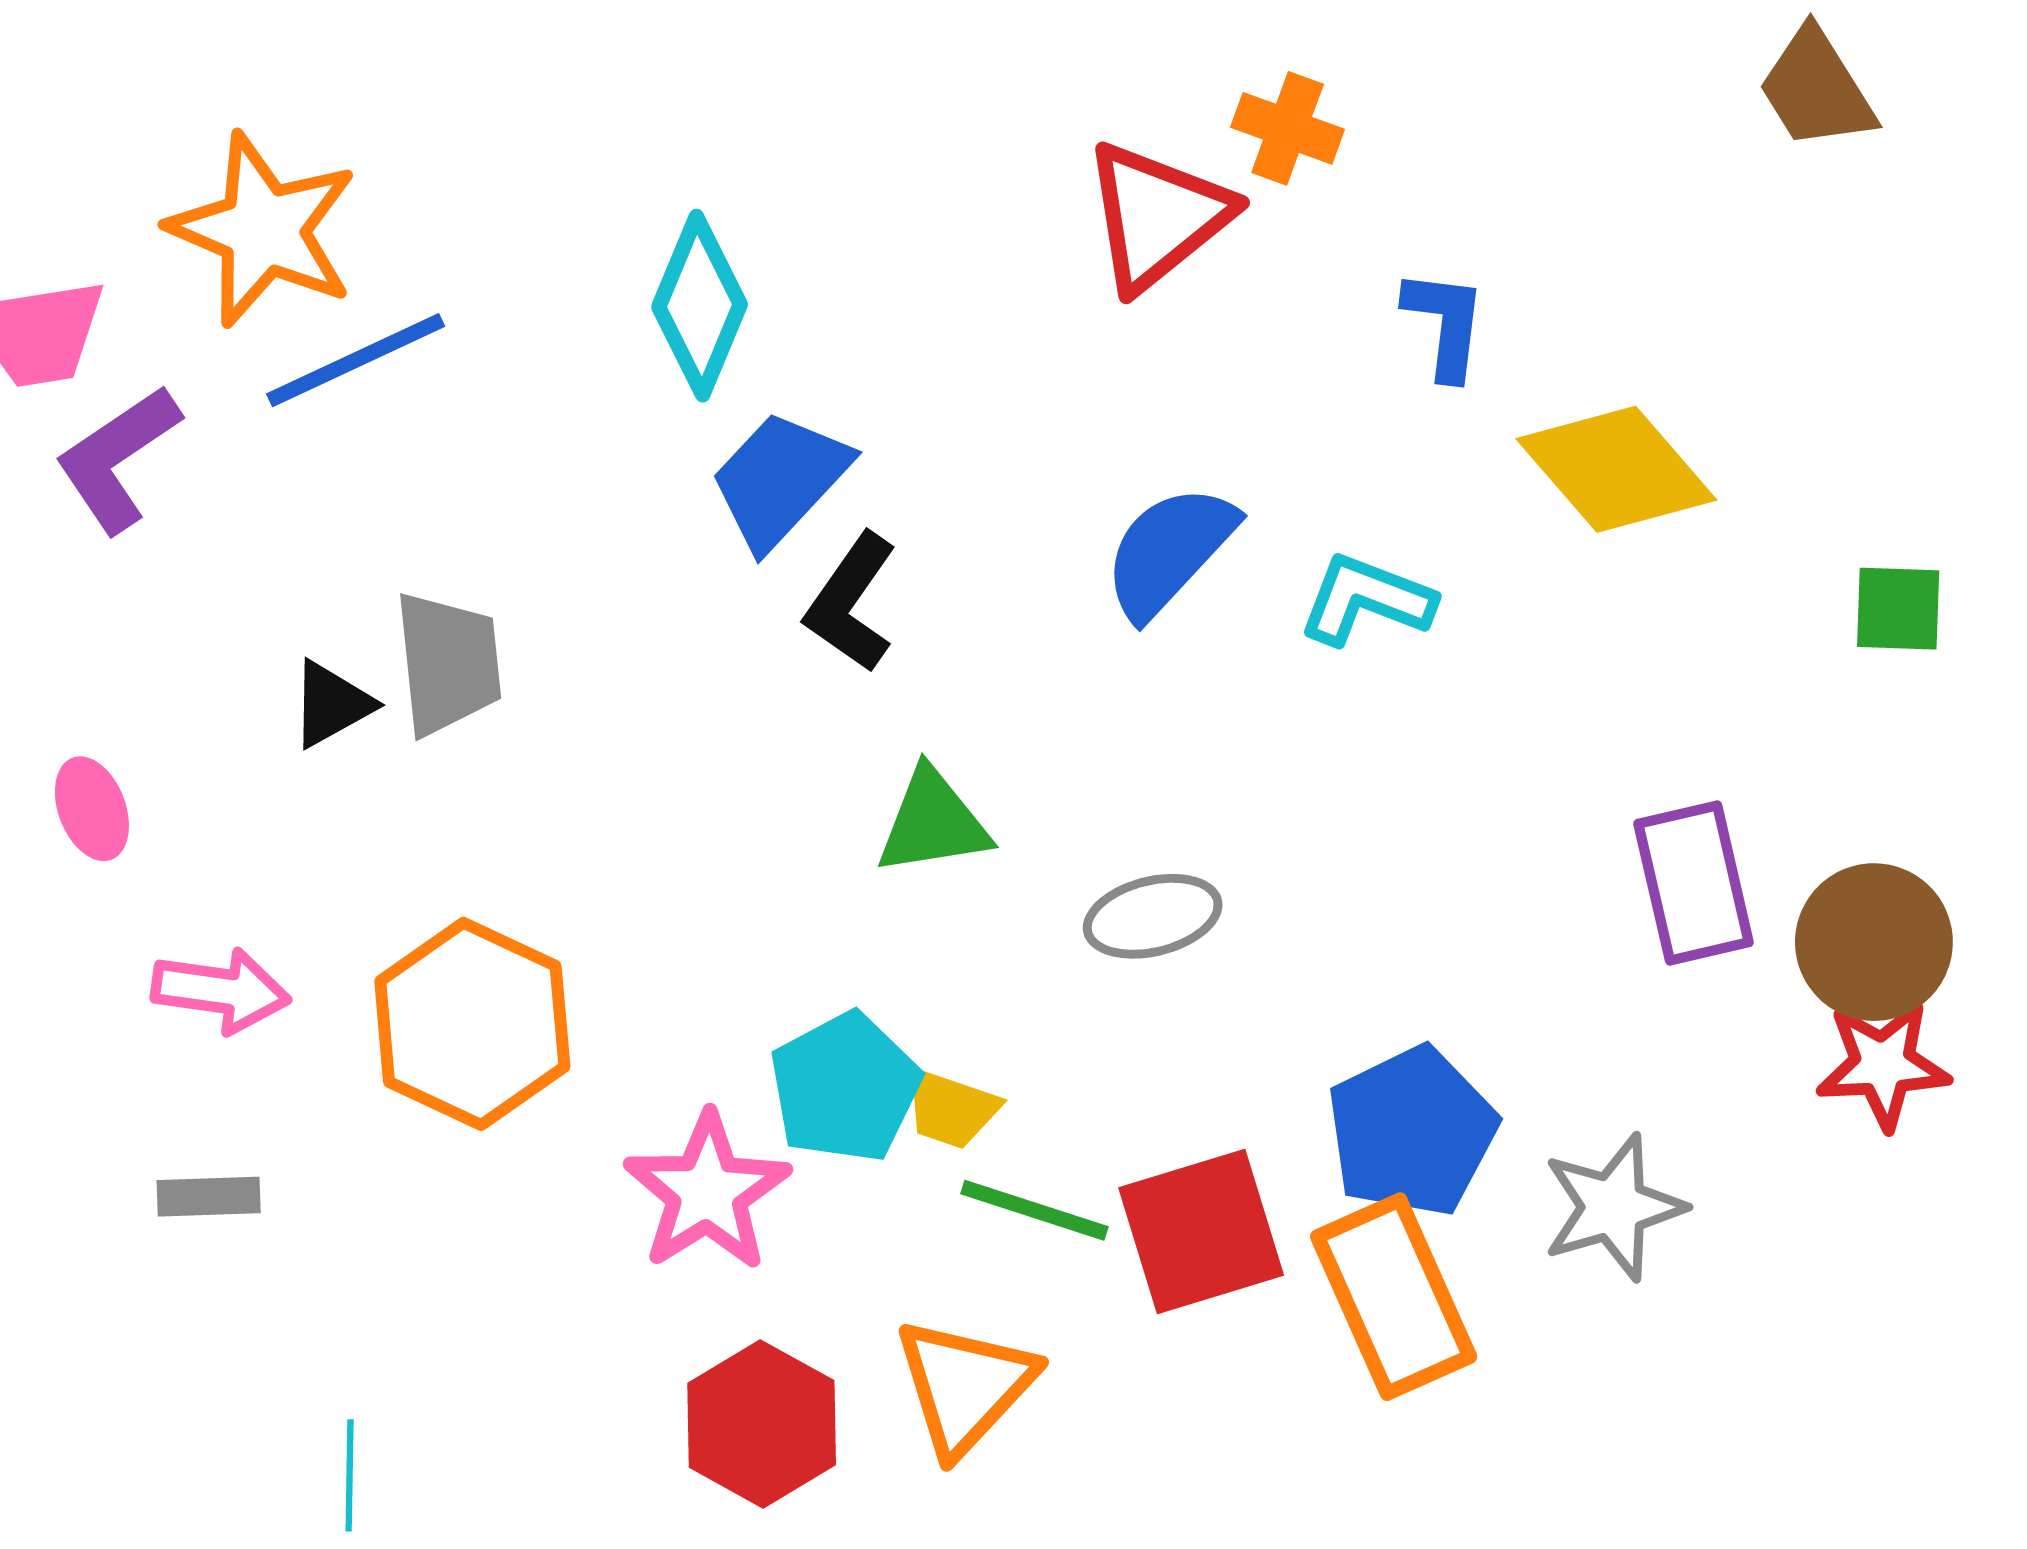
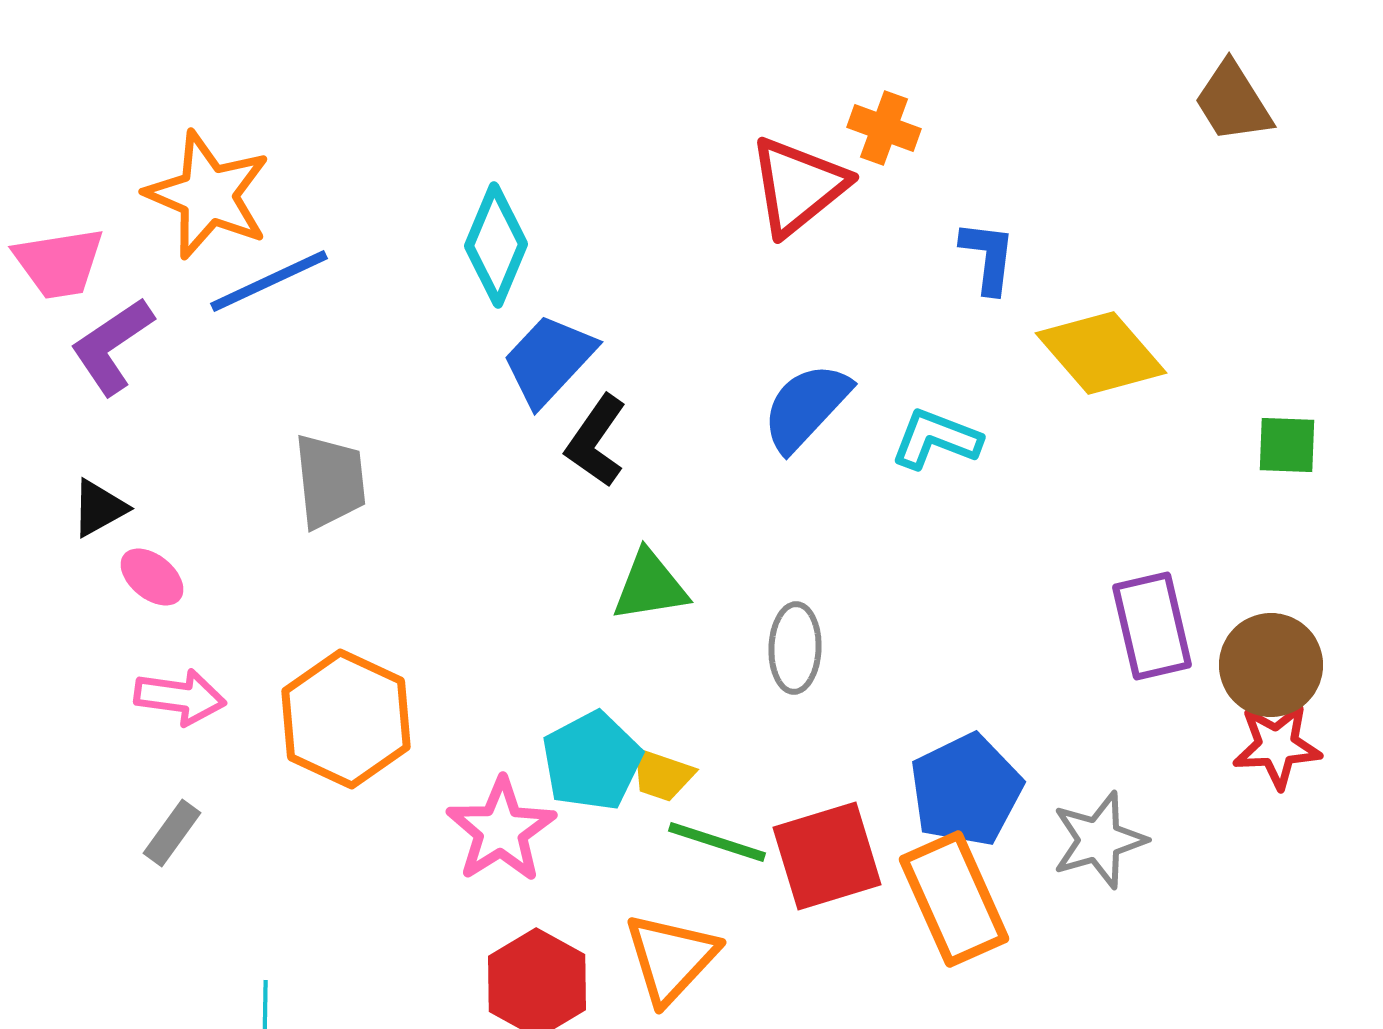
black triangle: (331, 704) -> (99, 508), moved
pink ellipse: (92, 809) -> (152, 577), moved, turned -30
gray ellipse: (1153, 916) -> (795, 648), turned -74
gray rectangle: (209, 1197) -> (172, 833), turned -52

